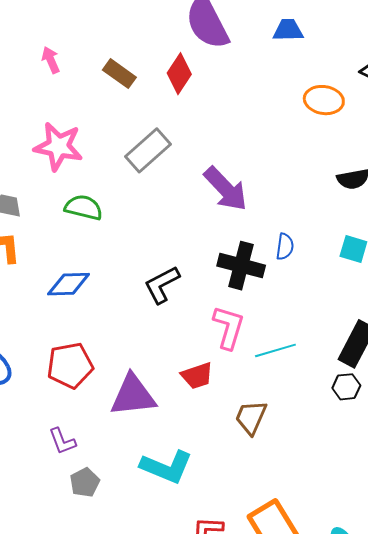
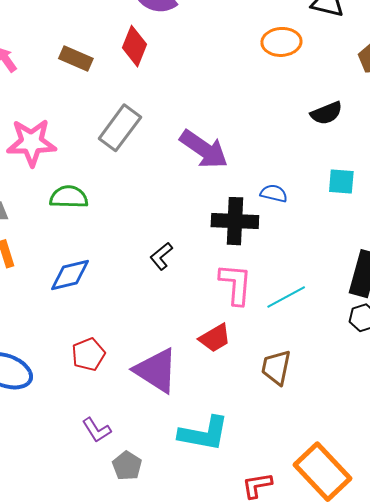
blue semicircle: (285, 247) -> (274, 193), turned -72
black L-shape: (162, 285) -> (161, 256), size x0.7
red pentagon: (70, 365) -> (88, 354), size x0.7
purple triangle: (133, 395) -> (156, 370), turned 51

